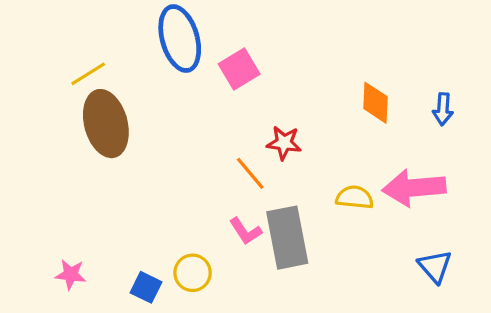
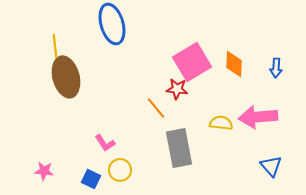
pink square: (239, 69) -> (192, 62), moved, size x1.5
yellow line: (88, 74) -> (55, 46), turned -65
pink L-shape: (246, 231) -> (105, 143), moved

